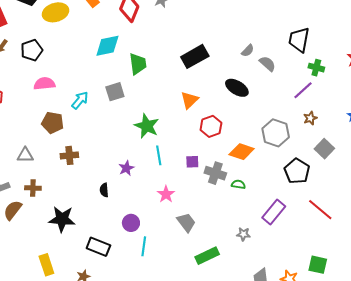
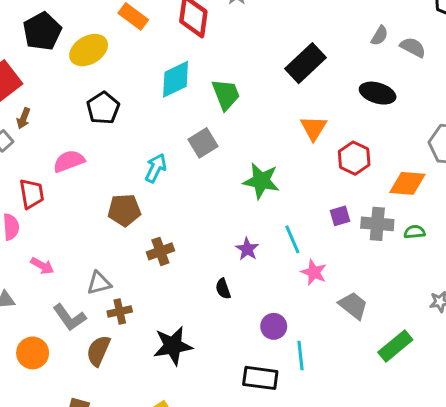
black pentagon: (32, 50) -> (103, 108), moved
pink semicircle: (44, 84) -> (69, 161), moved
gray triangle: (25, 155) -> (99, 283), moved
cyan line: (159, 155) -> (292, 239), moved
black rectangle: (98, 247) -> (260, 378), moved

